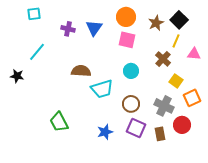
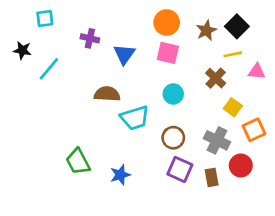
blue triangle: (94, 28) -> (124, 54), moved
yellow line: (176, 41) -> (233, 54), turned 56
black star: (17, 76) -> (22, 50), moved
blue star: (105, 132) -> (120, 175), moved

